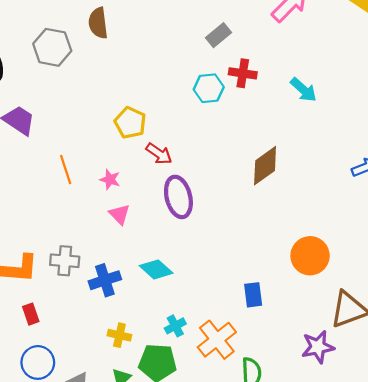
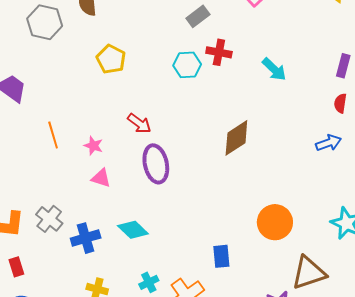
yellow pentagon: (130, 123) -> (111, 59), moved
pink triangle: (119, 214) -> (101, 178), turned -30
gray cross: (65, 261) -> (49, 219), turned 32

